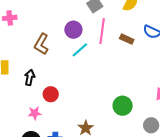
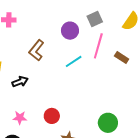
purple circle: (73, 30) -> (70, 31), moved
black arrow: (30, 77) -> (20, 82), turned 49
red circle: (51, 94) -> (52, 116), moved

